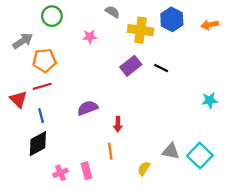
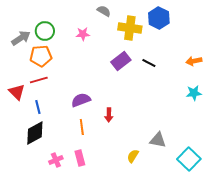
green circle: (52, 16) -> (45, 31), moved
orange arrow: (210, 25) -> (194, 61), moved
orange line: (110, 151) -> (82, 127), moved
cyan square: (200, 156) -> (189, 159), moved

